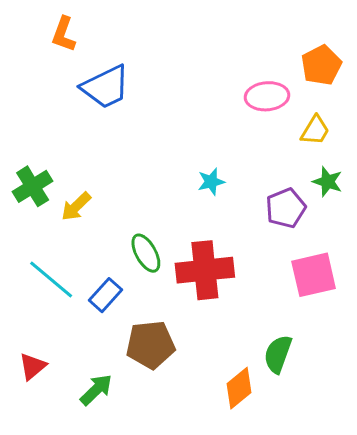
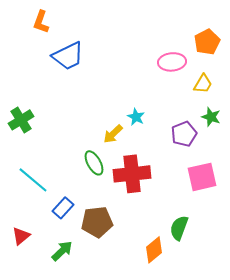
cyan star: (211, 182) -> (136, 117), turned -30
yellow arrow: (76, 207) -> (113, 134), moved
blue rectangle: (106, 295) -> (63, 208), moved

